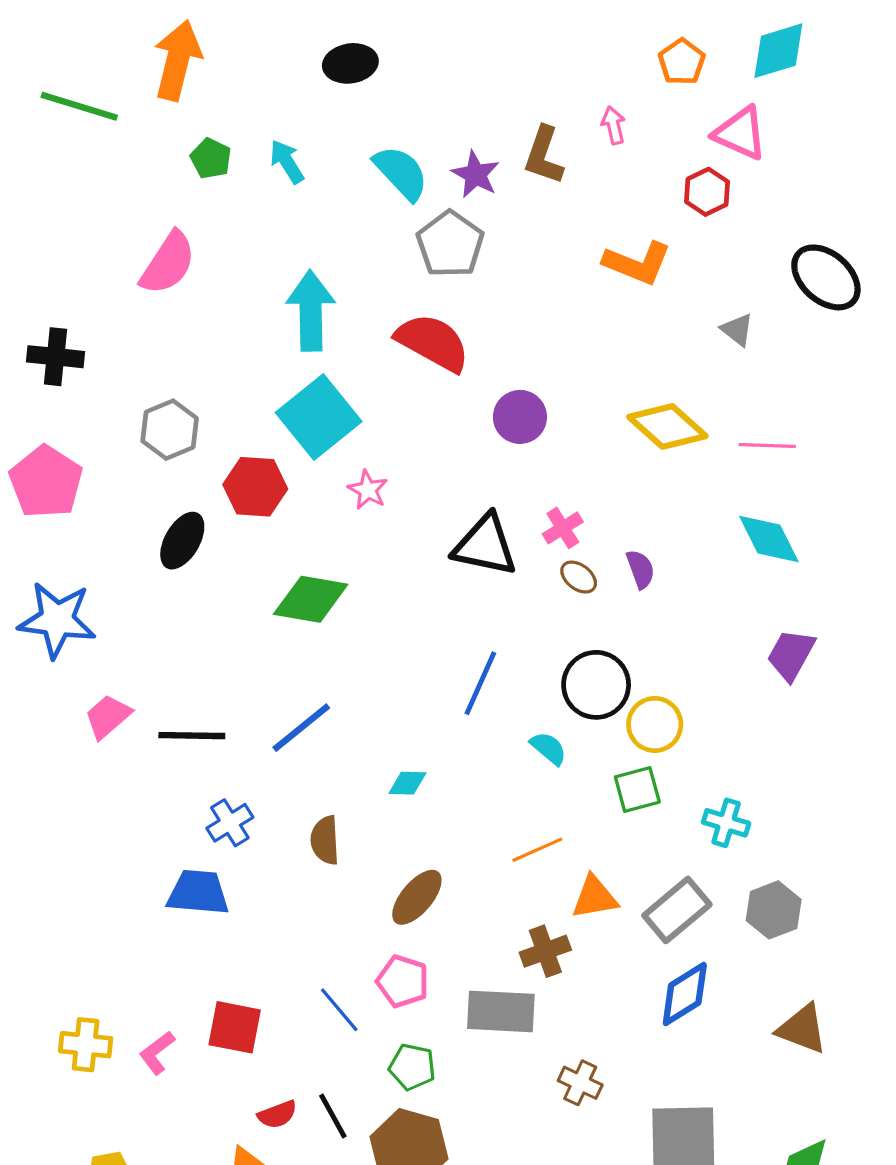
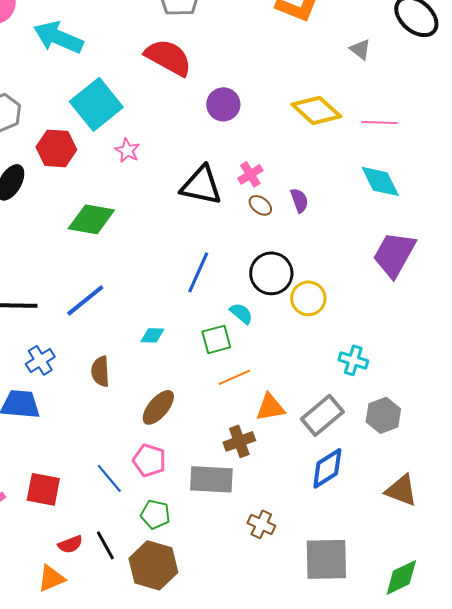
cyan arrow: (311, 311) -> (58, 37), moved, turned -66
purple trapezoid: (791, 655) -> (394, 254), size x1.4
green square: (637, 789) -> (216, 339), moved

